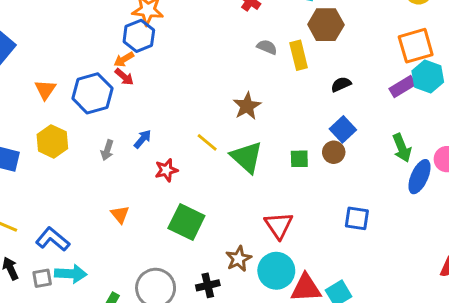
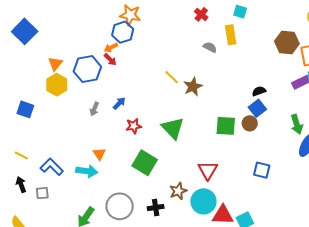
brown hexagon: (326, 25) -> (287, 42), moved
yellow rectangle: (299, 55) -> (231, 35), moved
black semicircle: (341, 84) -> (259, 91), moved
yellow hexagon: (52, 141) -> (57, 85), moved
yellow line: (207, 142) -> (172, 77), moved
green triangle: (247, 157) -> (173, 128), moved
green square: (299, 159) -> (226, 126), size x1.5
cyan arrow: (71, 274) -> (87, 171), moved

